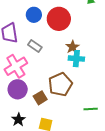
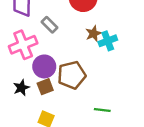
cyan cross: (76, 59) -> (108, 41), moved, turned -35
purple circle: (18, 89) -> (44, 66), moved
black star: (18, 120) -> (21, 88), moved

